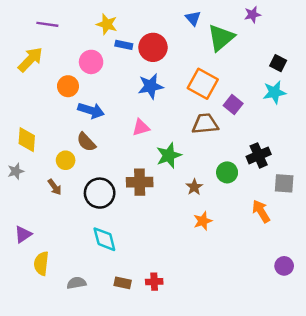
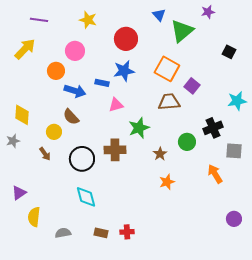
blue rectangle: (124, 45) -> (102, 83), moved
cyan star: (274, 92) -> (237, 101), moved

